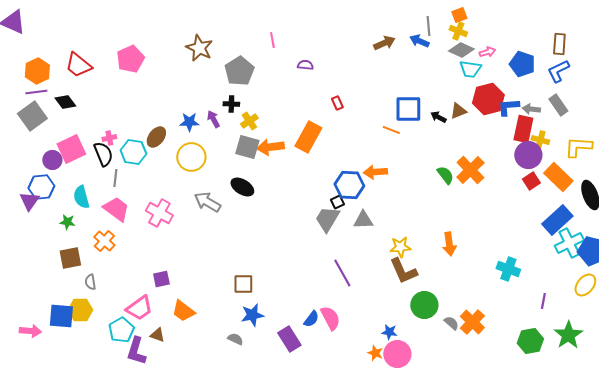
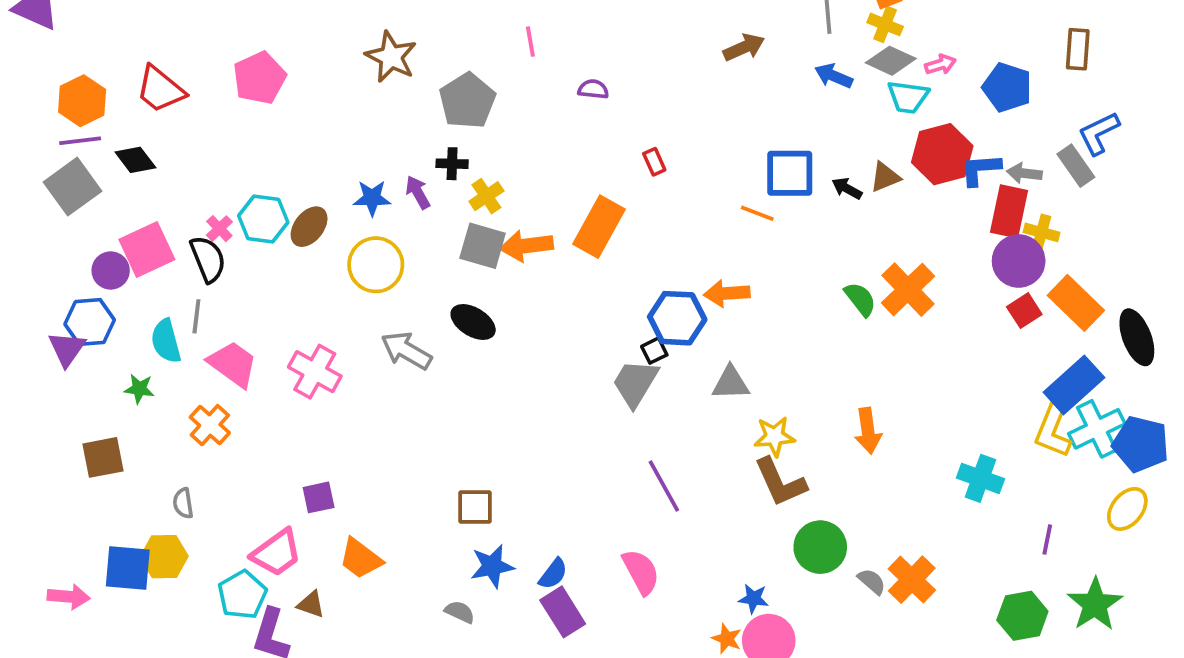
blue arrow: (419, 41) -> (834, 76), moved
blue L-shape: (558, 71) -> (1099, 133), moved
pink cross: (109, 138) -> (219, 229), turned -32
yellow L-shape: (578, 147) -> (1053, 431), moved, turned -72
cyan hexagon: (133, 152) -> (263, 219), moved
gray line: (115, 178) -> (196, 316), moved
gray triangle: (363, 220) -> (731, 383), moved
brown square: (70, 258) -> (103, 457), moved
blue semicircle: (311, 319) -> (553, 574), moved

